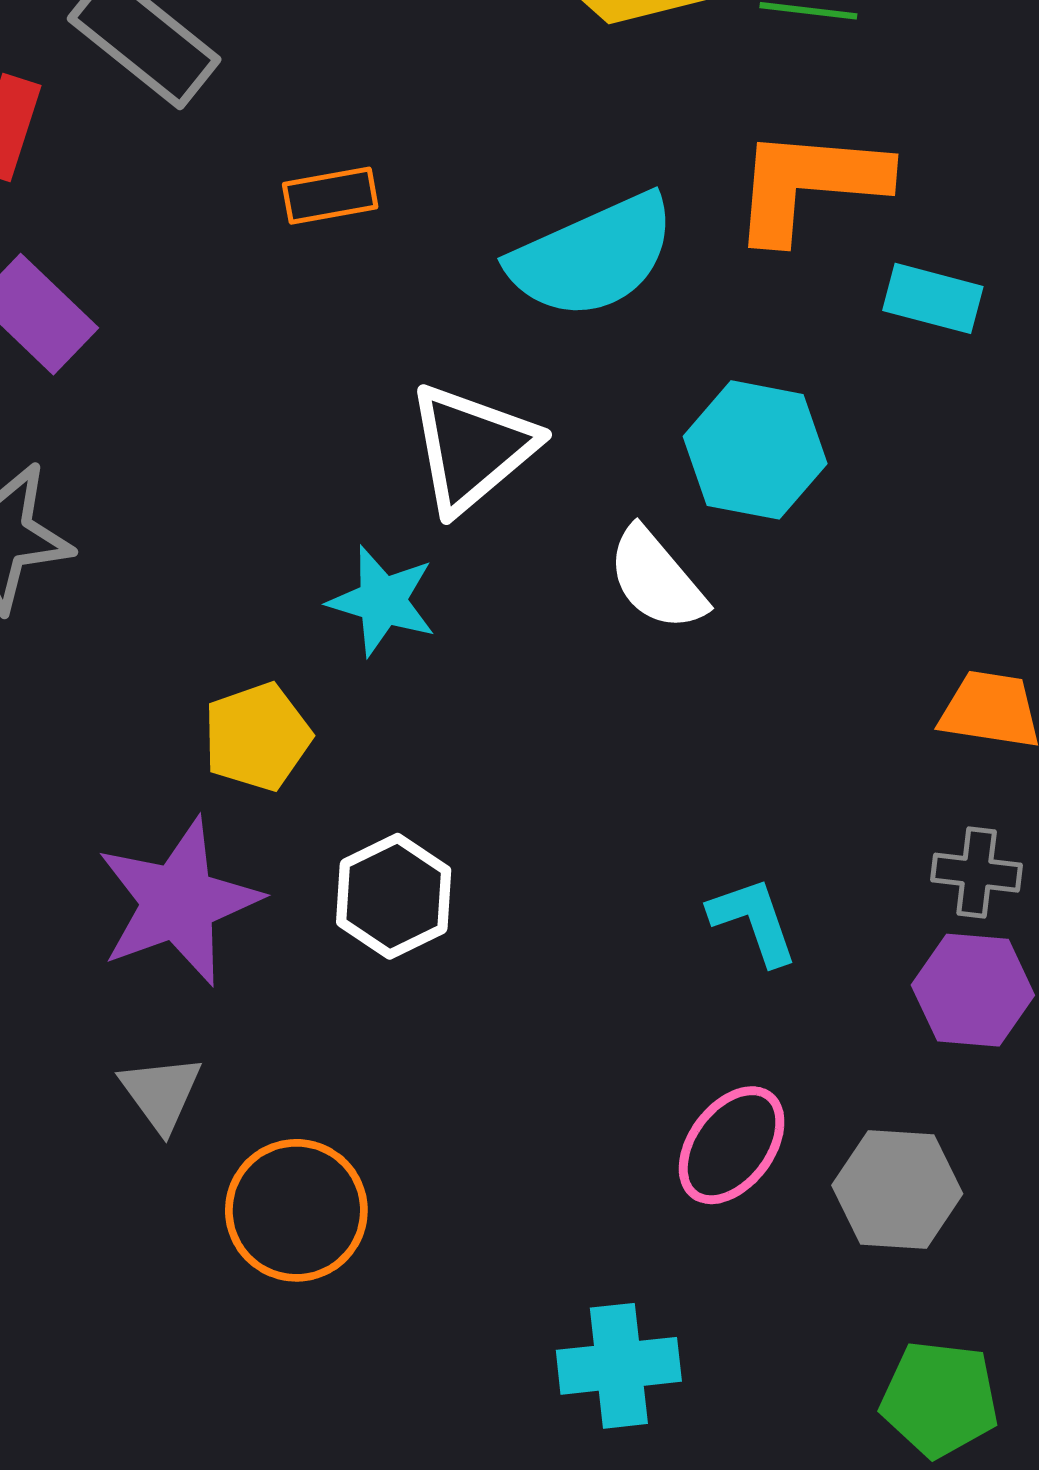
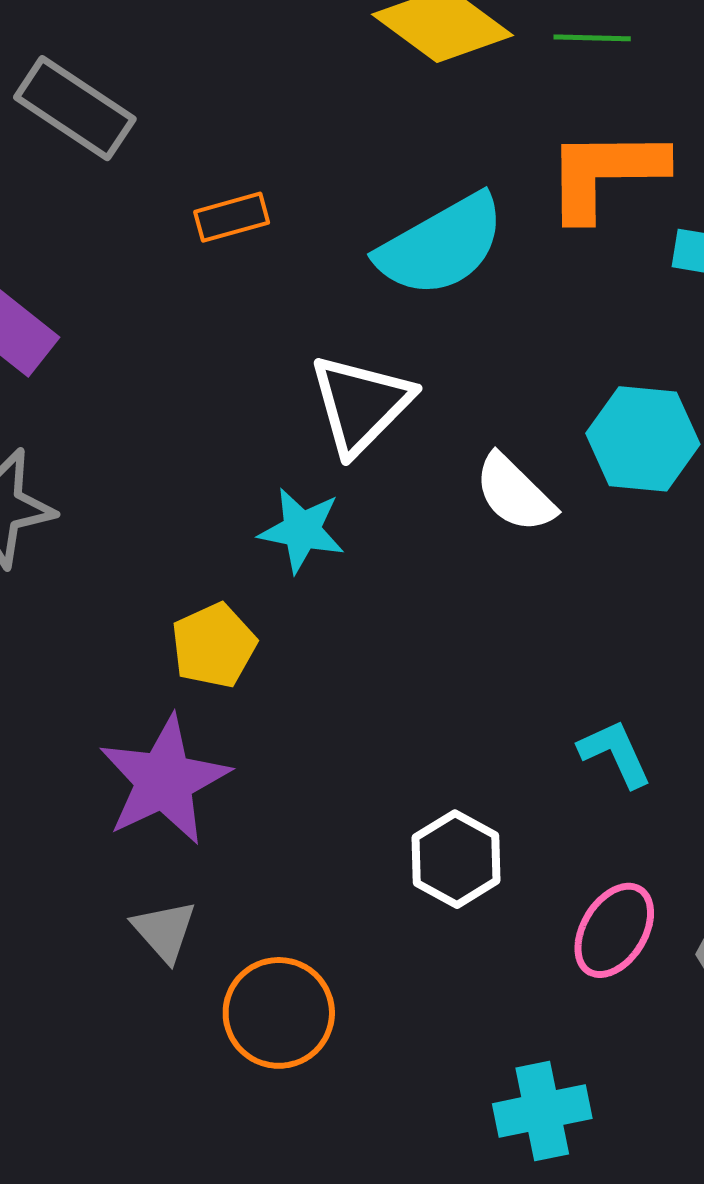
cyan hexagon: (755, 450) -> (643, 439), moved
white hexagon: (394, 896) -> (456, 859), moved

